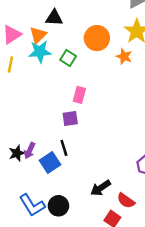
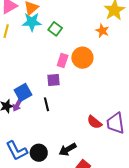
orange circle: (97, 38) -> (82, 58), moved
blue square: (50, 163) -> (23, 92), moved
black arrow: (101, 188) -> (68, 149), moved
red semicircle: (126, 201) -> (94, 122), moved

